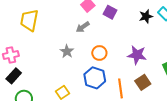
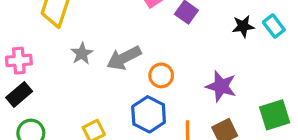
gray arrow: (83, 27) -> (124, 58), moved, size x1.5
gray star: (67, 51) -> (82, 54), moved

